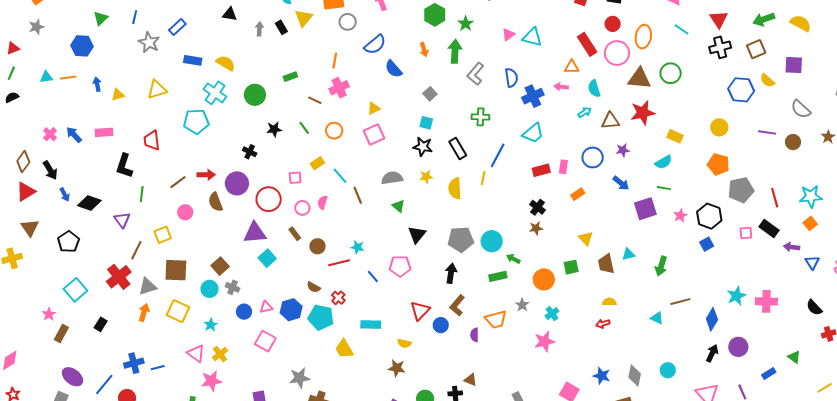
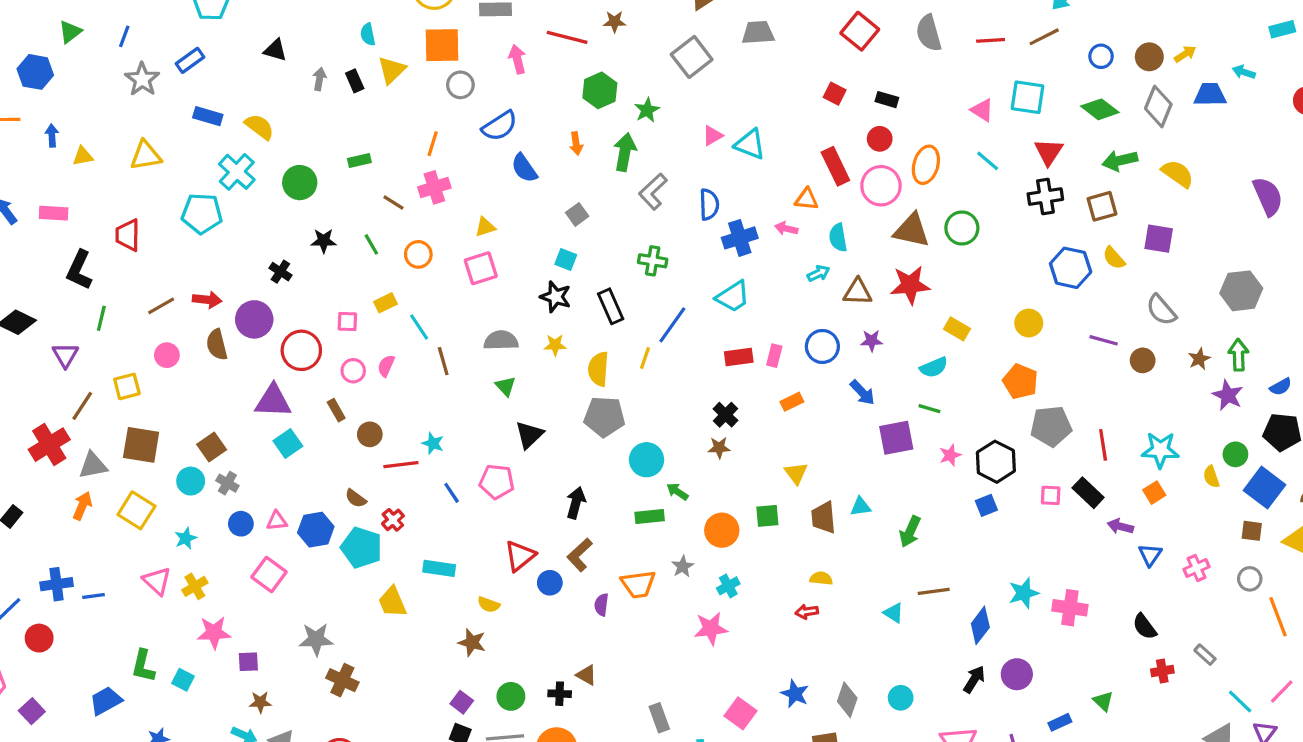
gray pentagon: (461, 240) -> (604, 417), moved
pink star: (211, 381) -> (214, 633), moved

